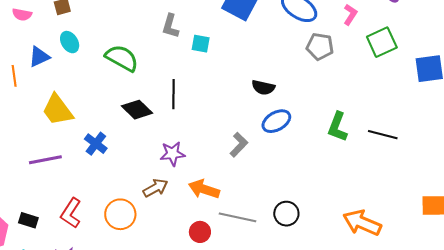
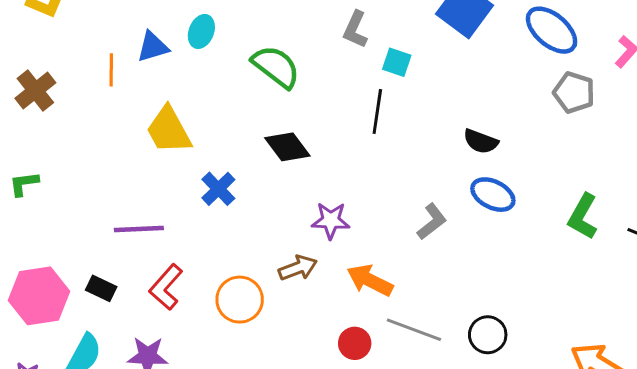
cyan ellipse: (70, 42) -> (201, 31), turned 45
black line: (173, 94) -> (377, 112), moved
blue ellipse: (276, 121) -> (493, 195), turned 48
purple line: (45, 160) -> (139, 229), moved

